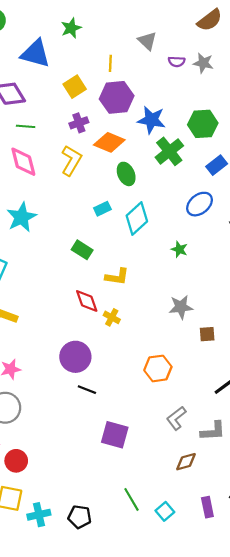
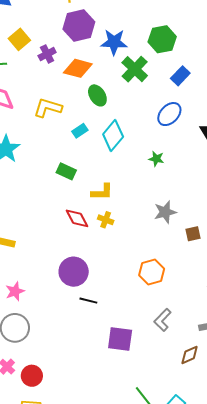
yellow square: (75, 87) -> (19, 39), moved
yellow L-shape: (71, 160) -> (48, 108), moved, turned -96
yellow cross: (112, 317) -> (106, 220), moved
gray L-shape: (176, 418) -> (163, 320), moved

